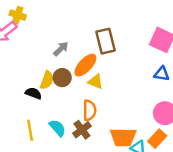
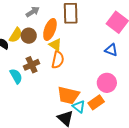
orange ellipse: (85, 65) -> (50, 29), turned -35
orange semicircle: (90, 110) -> (58, 60), moved
brown cross: (82, 130) -> (32, 65), moved

